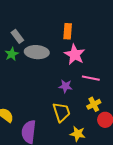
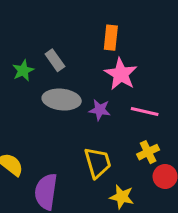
gray rectangle: (17, 36) -> (55, 60), moved
gray ellipse: (37, 52) -> (62, 100), moved
purple star: (65, 86) -> (100, 110), moved

